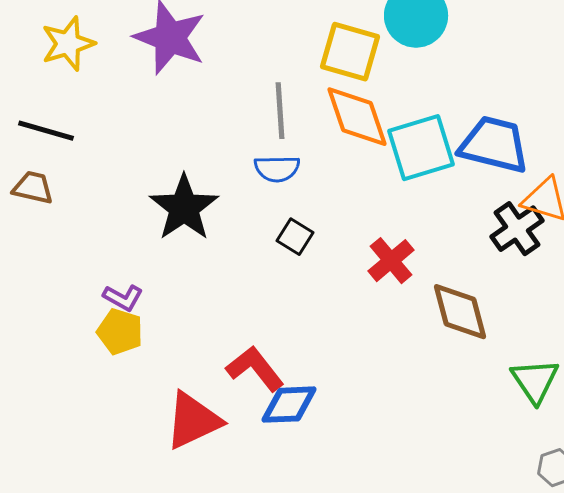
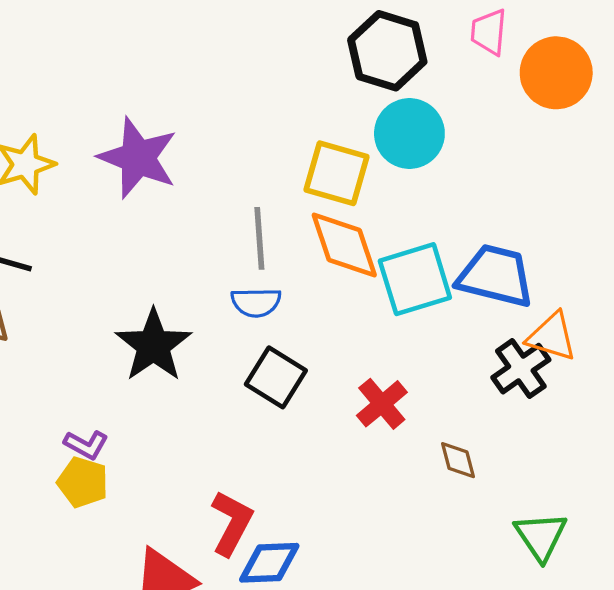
black square: (295, 237) -> (276, 377), size x1.5
brown diamond: (460, 312) -> (458, 460), size x0.6
red L-shape: (255, 369) -> (232, 523), turned 66

